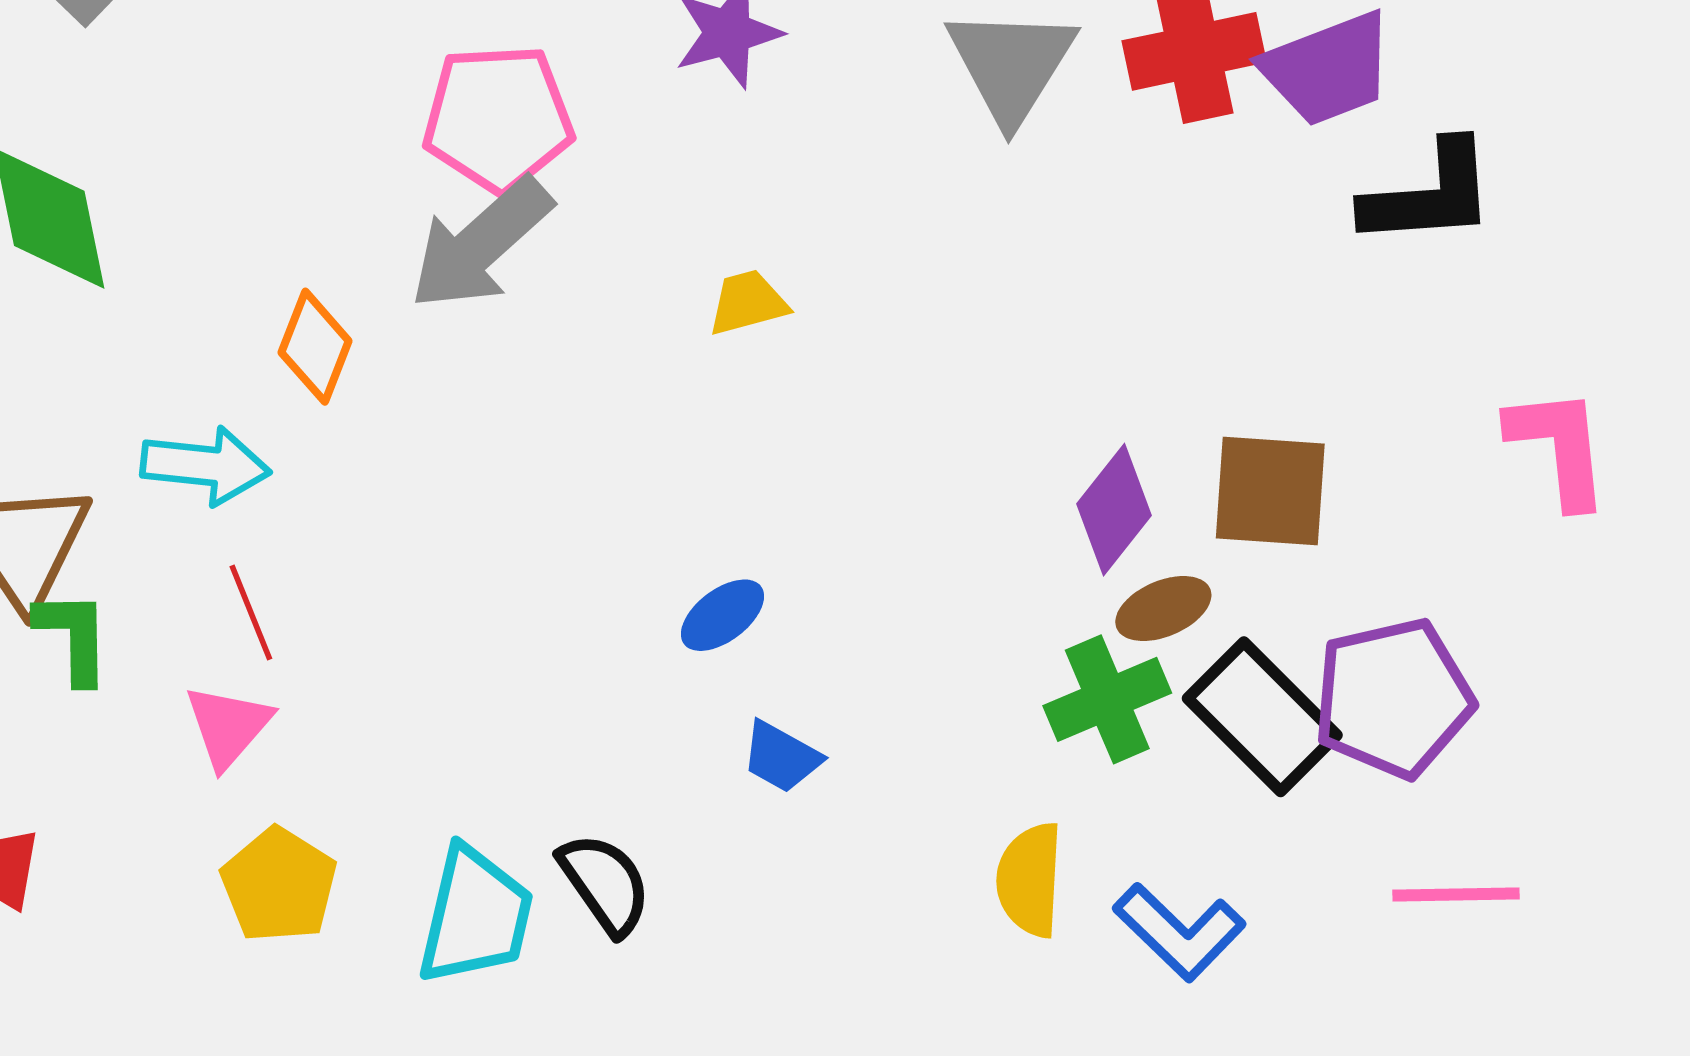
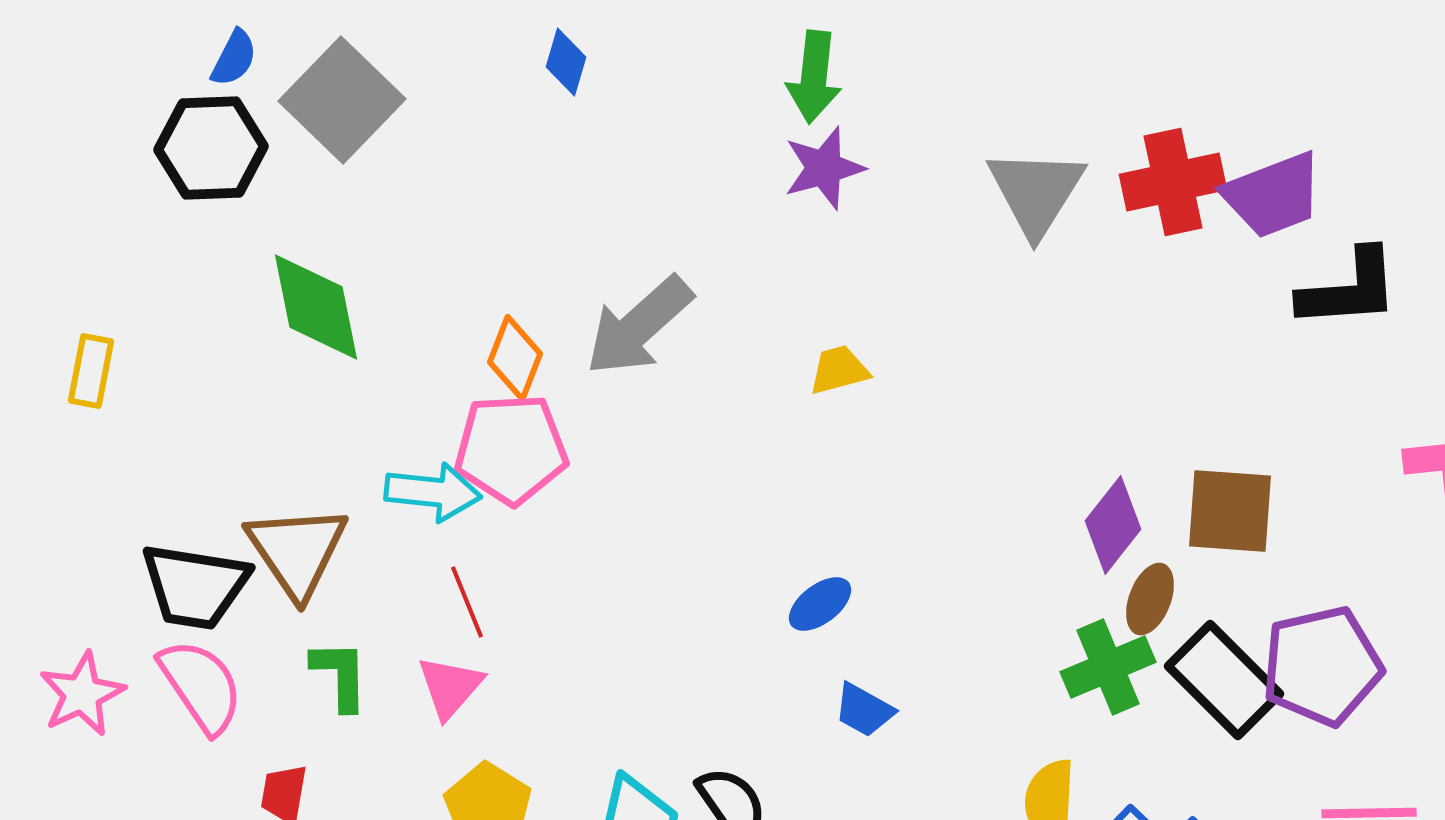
pink pentagon: (498, 118) -> (511, 449), moved
orange diamond: (315, 347) -> (515, 358), moved
brown ellipse: (1163, 609) -> (1150, 599), turned -46
green L-shape: (73, 637) -> (340, 675), moved

